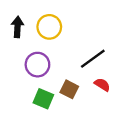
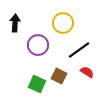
yellow circle: (49, 27) -> (63, 23), moved
purple circle: (37, 65) -> (38, 45), moved

